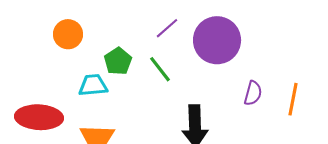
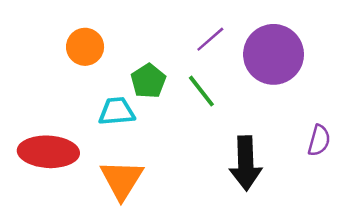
purple semicircle: (253, 93) -> (319, 140), moved

